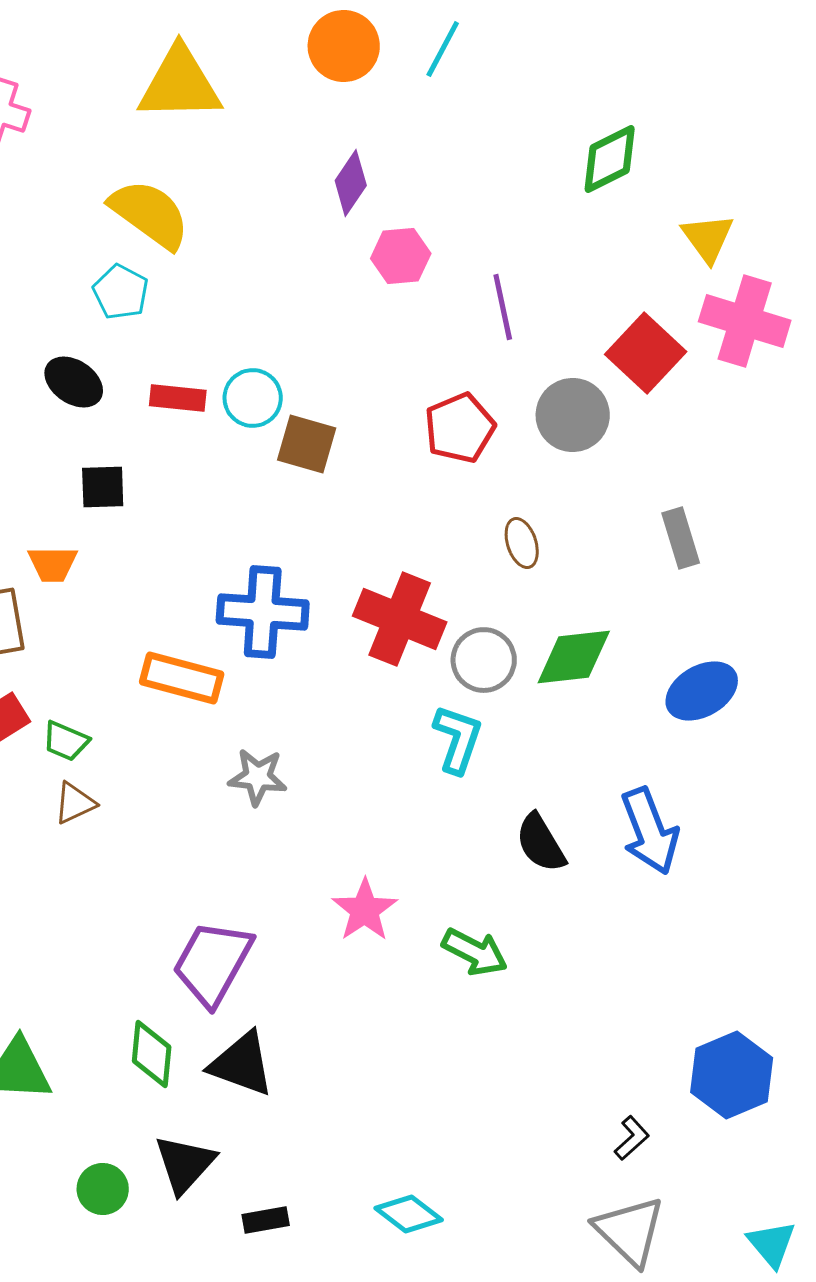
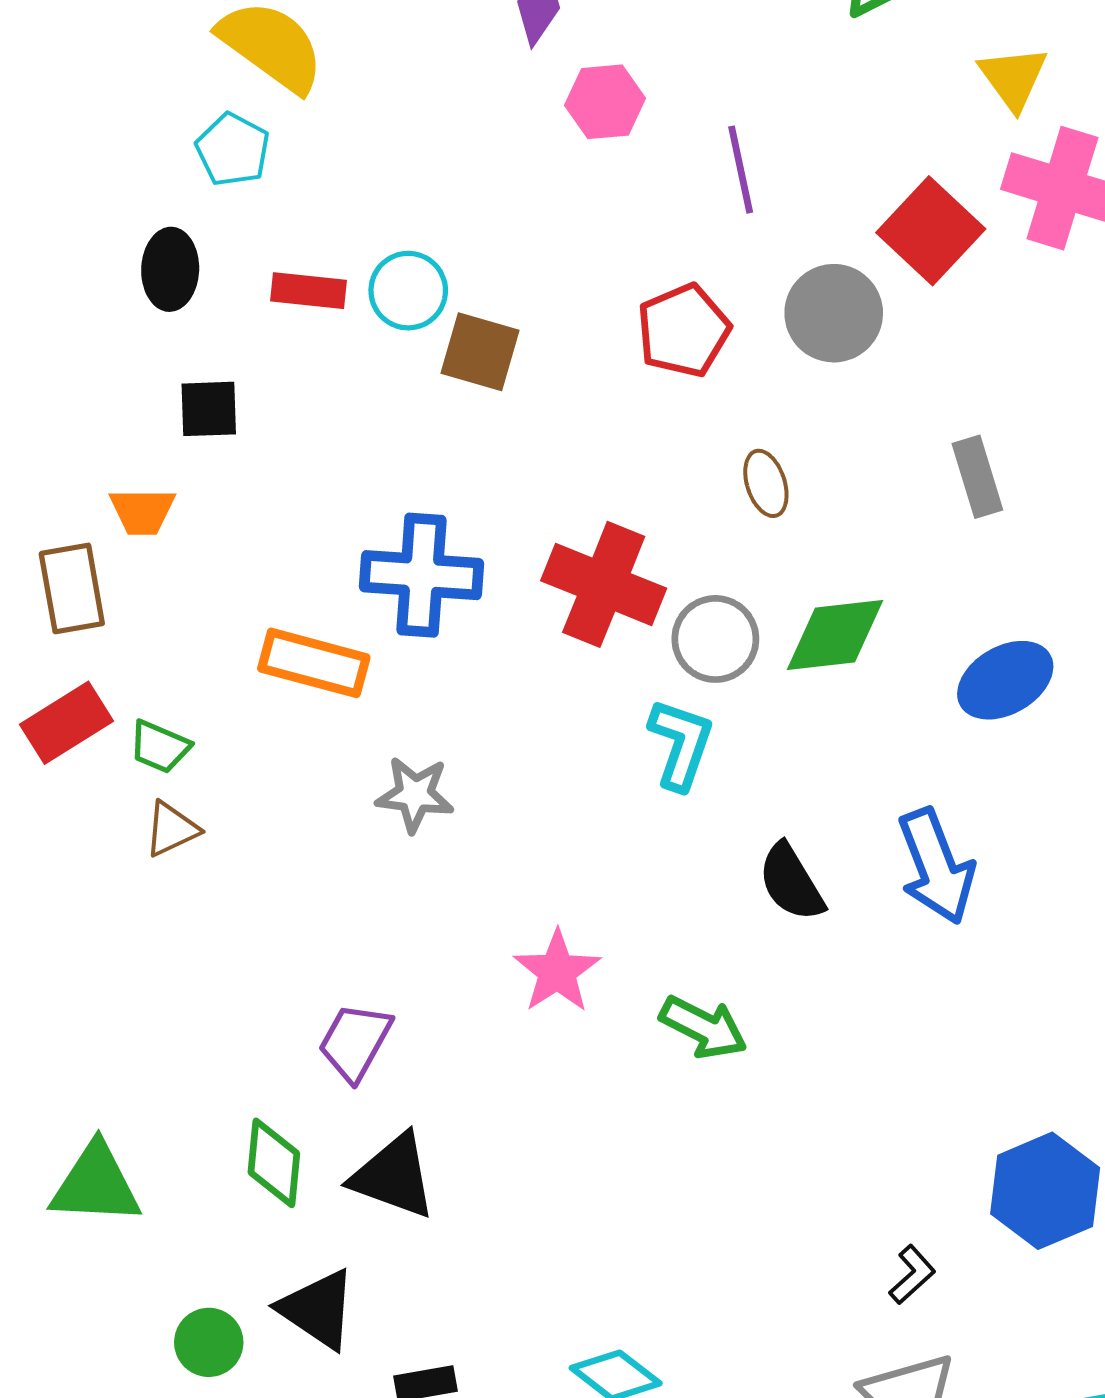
black ellipse: (74, 382) -> (170, 269), turned 58
purple trapezoid: (213, 963) -> (355, 1042), size x0.7
black triangle: (185, 1164) -> (318, 1309), turned -38

